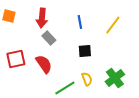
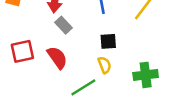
green cross: (115, 78) -> (146, 75), turned 30
yellow semicircle: (87, 79) -> (105, 65), moved

